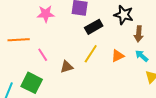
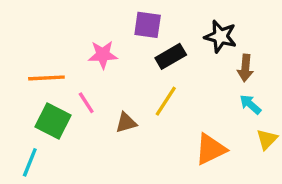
pink star: (46, 14) -> (103, 55), moved
orange triangle: (118, 56) -> (210, 149), moved, size x1.5
green square: (32, 83) -> (53, 121), moved

